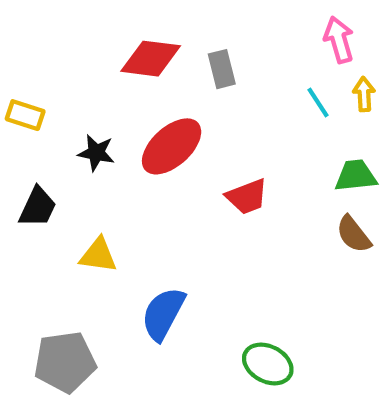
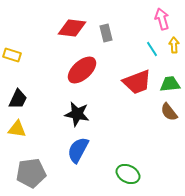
black star: (96, 153) -> (77, 114), moved, size x1.4
red trapezoid: (247, 197) -> (137, 82), moved, size x1.4
yellow triangle: (98, 255) -> (17, 129), moved

